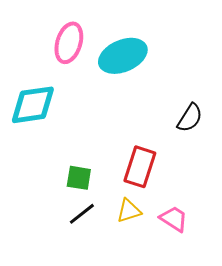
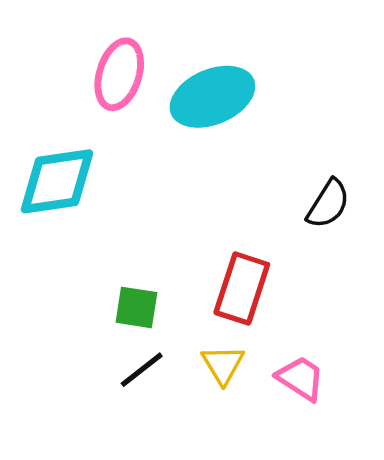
yellow triangle: (129, 211) -> (223, 364), turned -44

